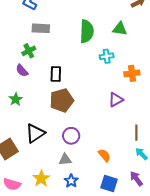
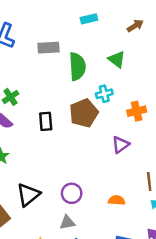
gray rectangle: (41, 28) -> (49, 48), moved
green triangle: (120, 29) -> (117, 59), turned 35
brown pentagon: (62, 100) -> (84, 113), moved
orange semicircle: (104, 155) -> (117, 200), moved, turned -40

